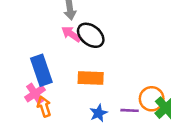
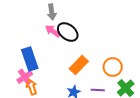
orange rectangle: (91, 78) -> (79, 65), moved, turned -48
orange circle: (152, 99) -> (113, 67), moved

